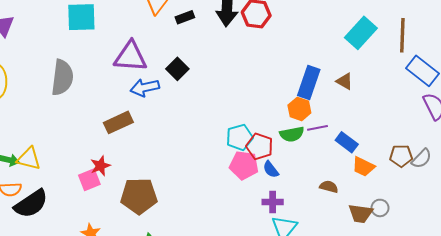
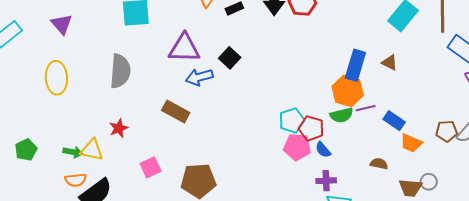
orange hexagon: (299, 109) -> (348, 91), size x1.4
brown rectangle: (118, 122) -> (176, 112), turned 56
red star: (100, 166) -> (119, 128), moved

